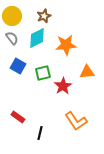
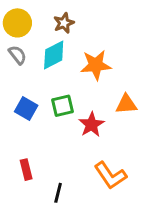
blue square: (18, 66) -> (26, 109), moved
red rectangle: (18, 117) -> (26, 170), turned 40

